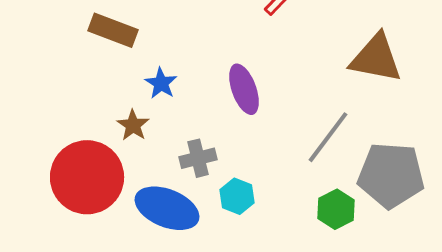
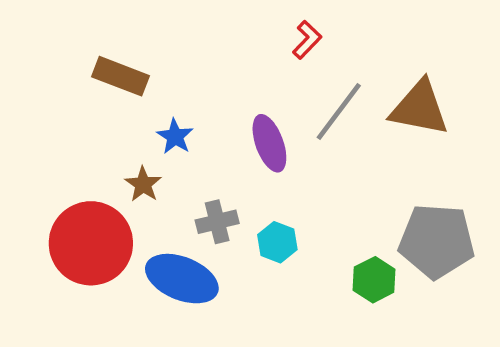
gray line: (328, 137) -> (339, 111), moved
cyan hexagon: (237, 196) -> (277, 242), moved

